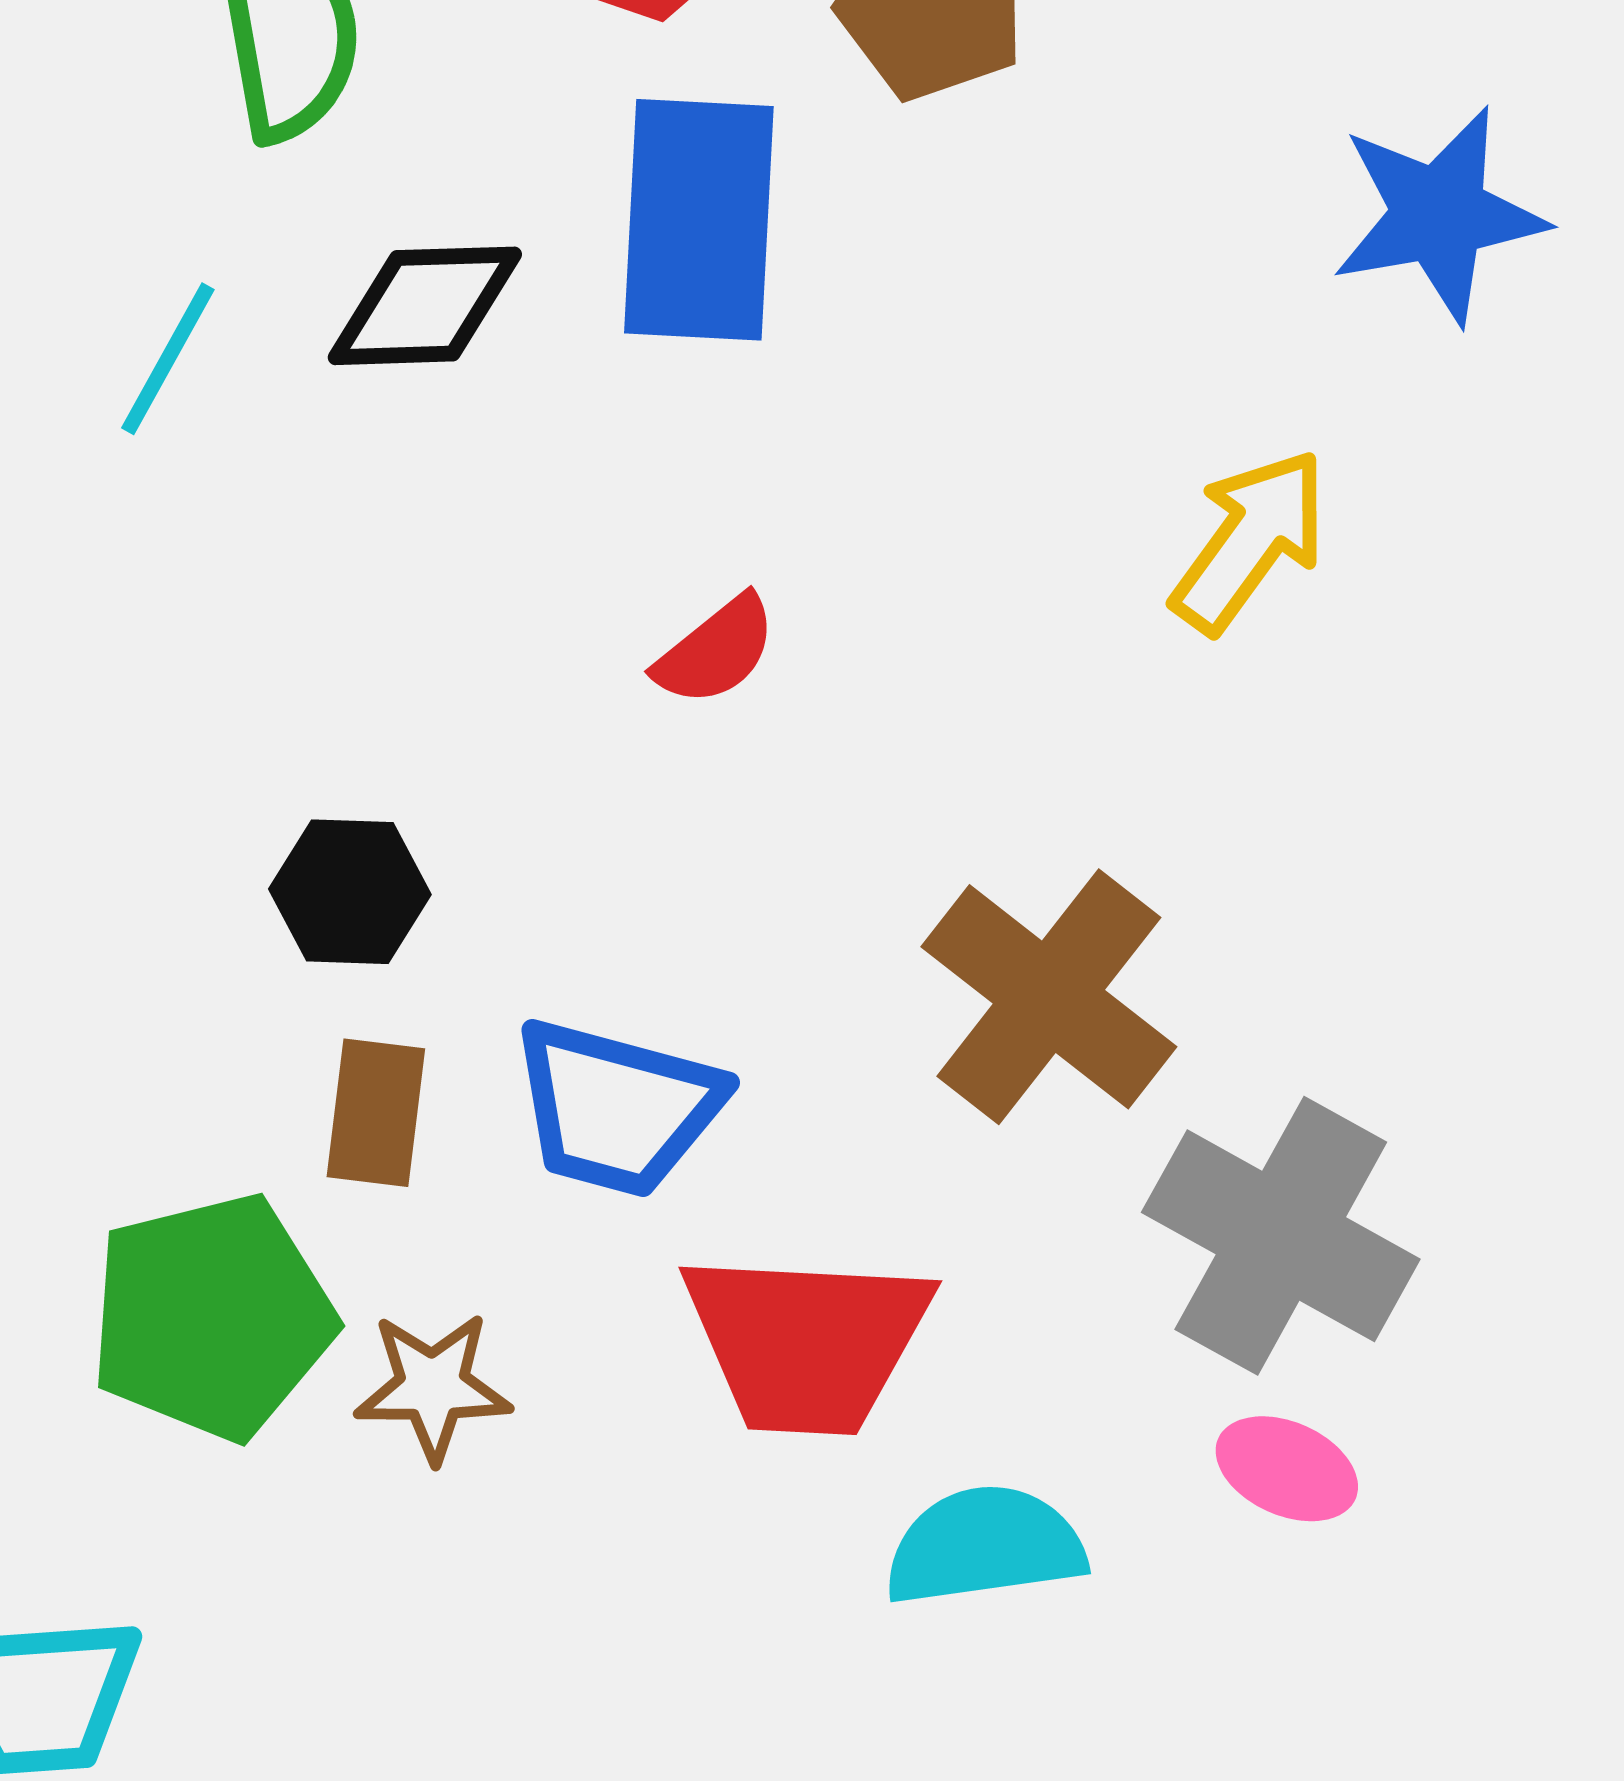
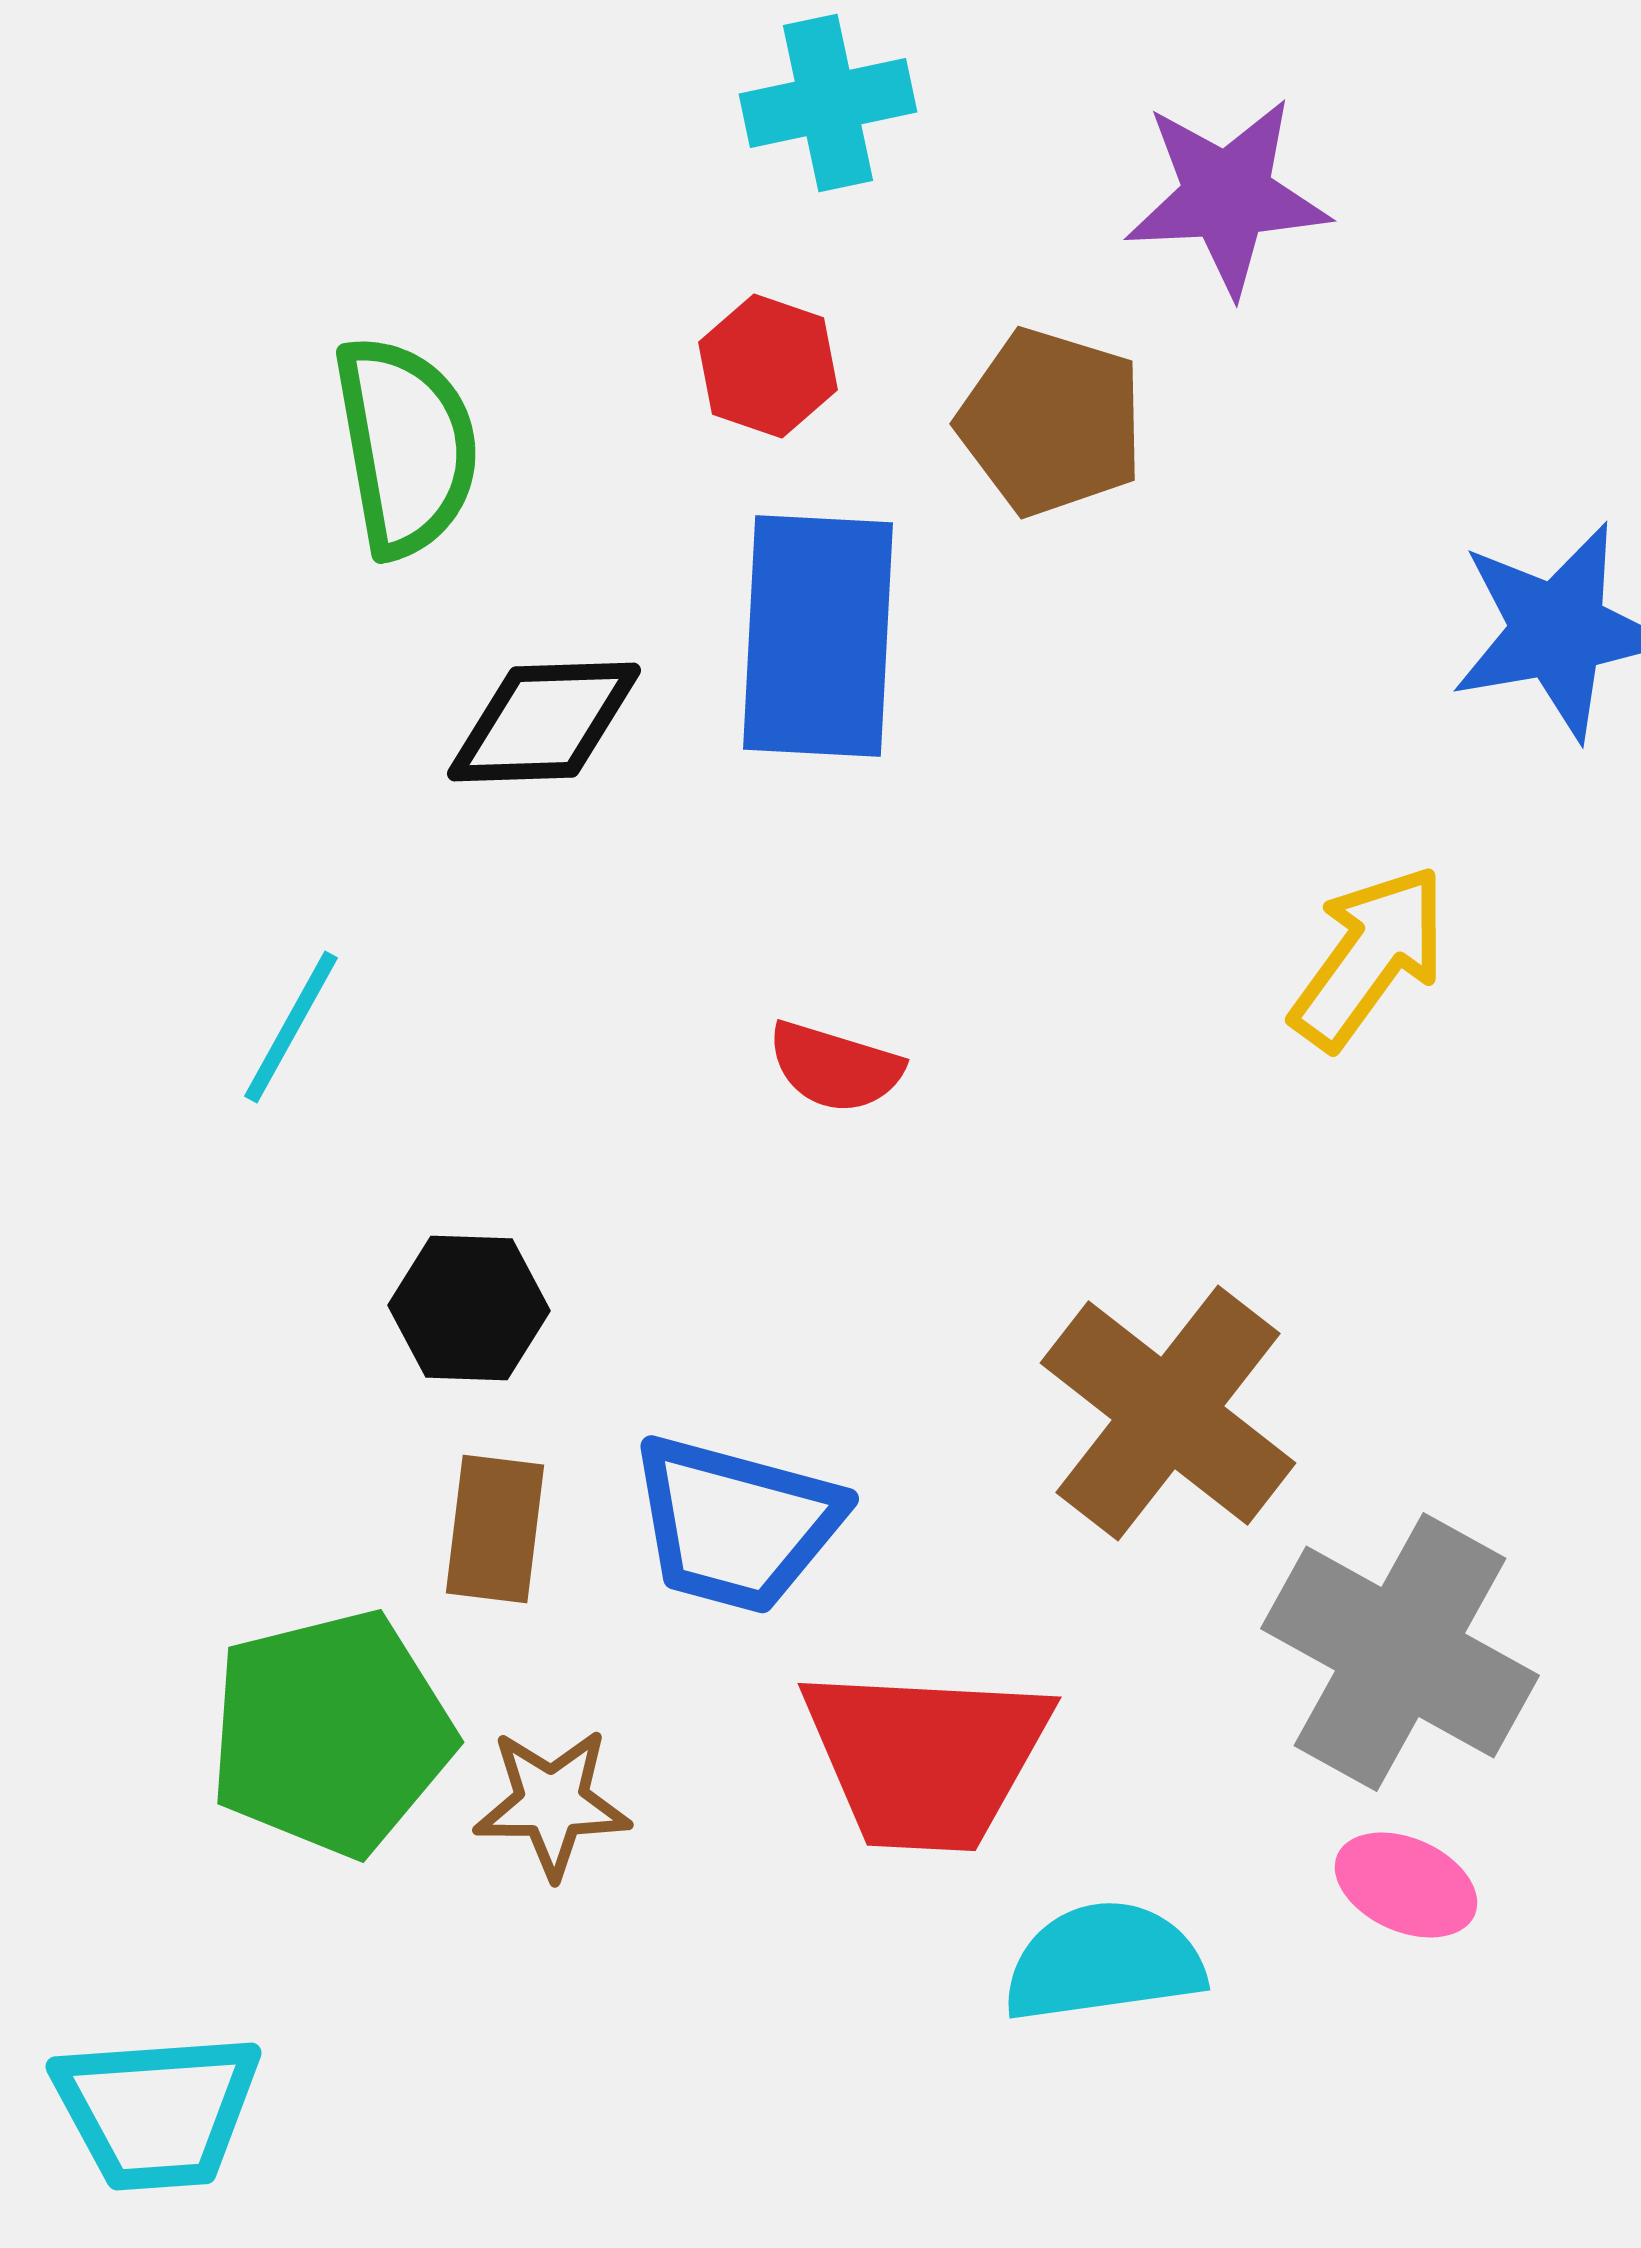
cyan line: (168, 359) -> (291, 1027), moved
red semicircle: (716, 651) -> (835, 1067), turned 56

